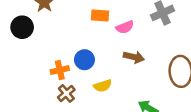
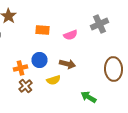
orange rectangle: (100, 16) -> (42, 30), moved
brown arrow: (134, 57) -> (68, 64), moved

